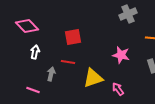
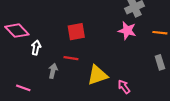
pink diamond: (27, 26) -> (17, 31), moved
pink star: (121, 55) -> (127, 31), moved
pink line: (33, 90) -> (23, 88), moved

